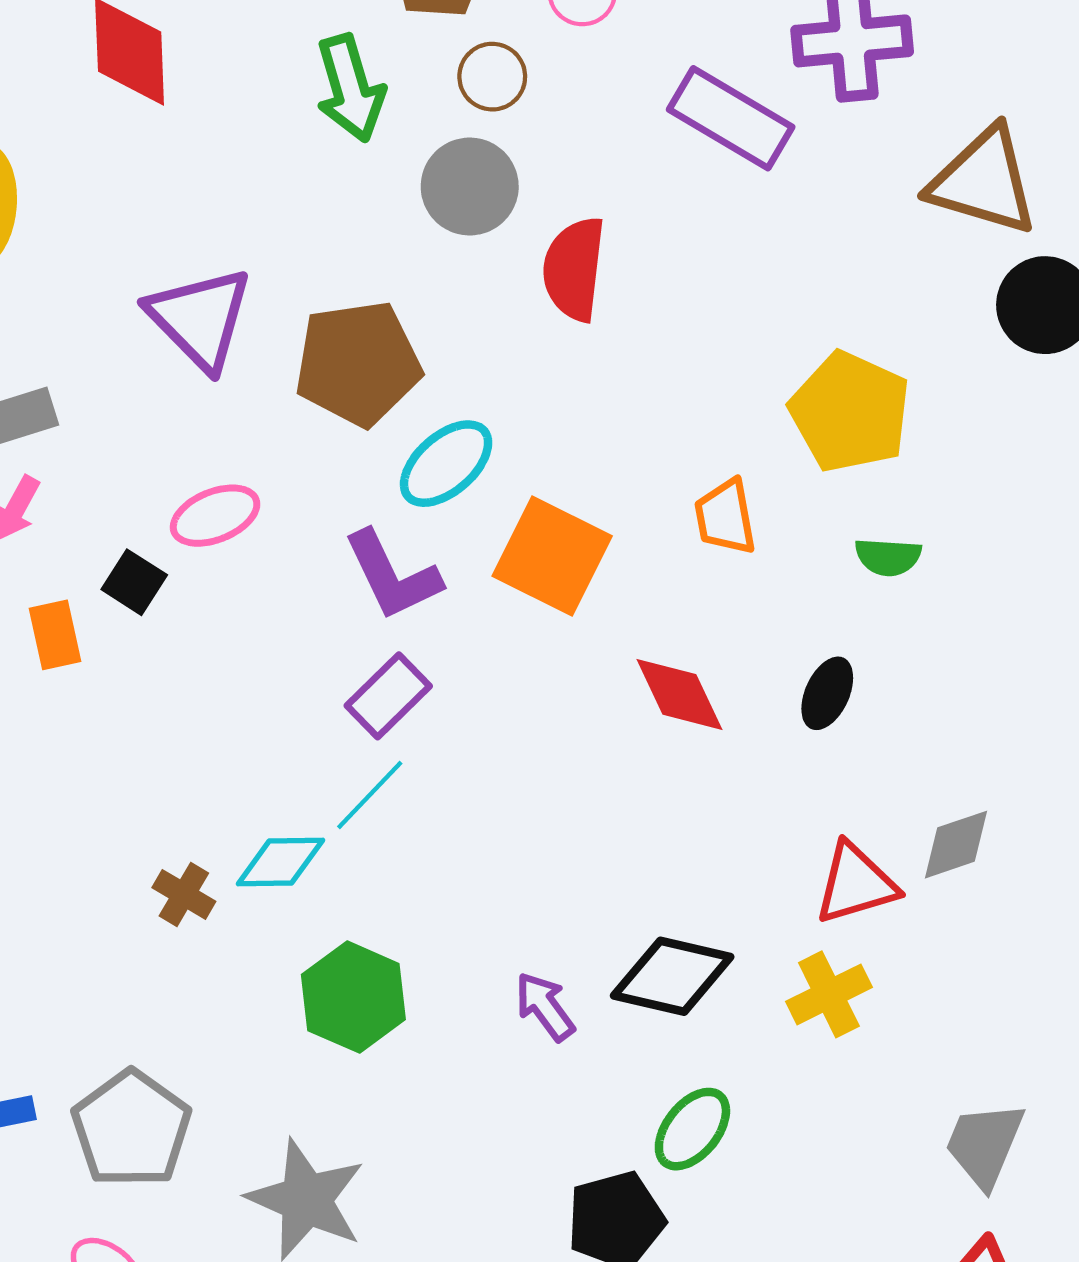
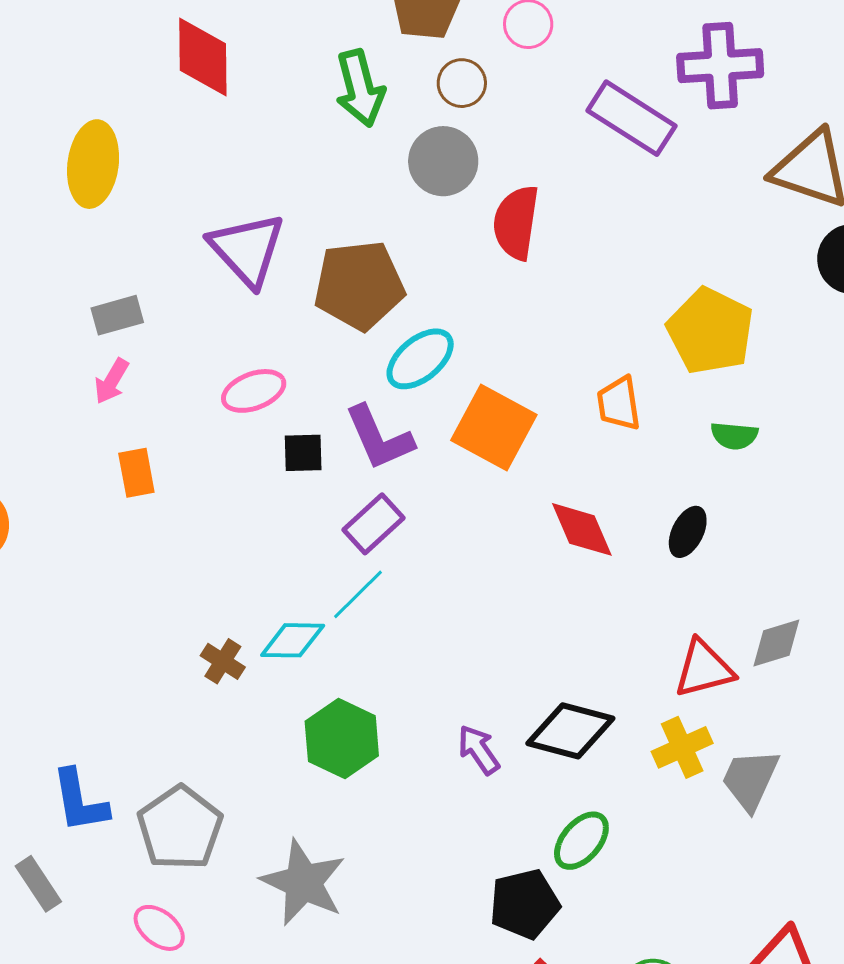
black square: (134, 582) -> (303, 453), moved, turned -36
gray trapezoid: (985, 1145) -> (750, 780), moved

